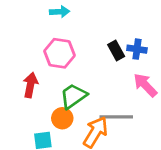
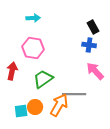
black rectangle: (116, 50) -> (93, 27), moved
orange circle: (62, 118) -> (35, 107), moved

